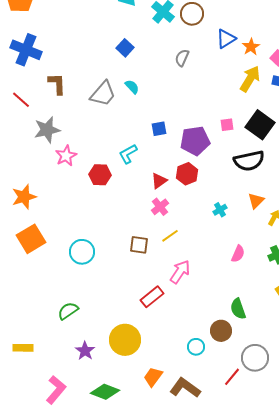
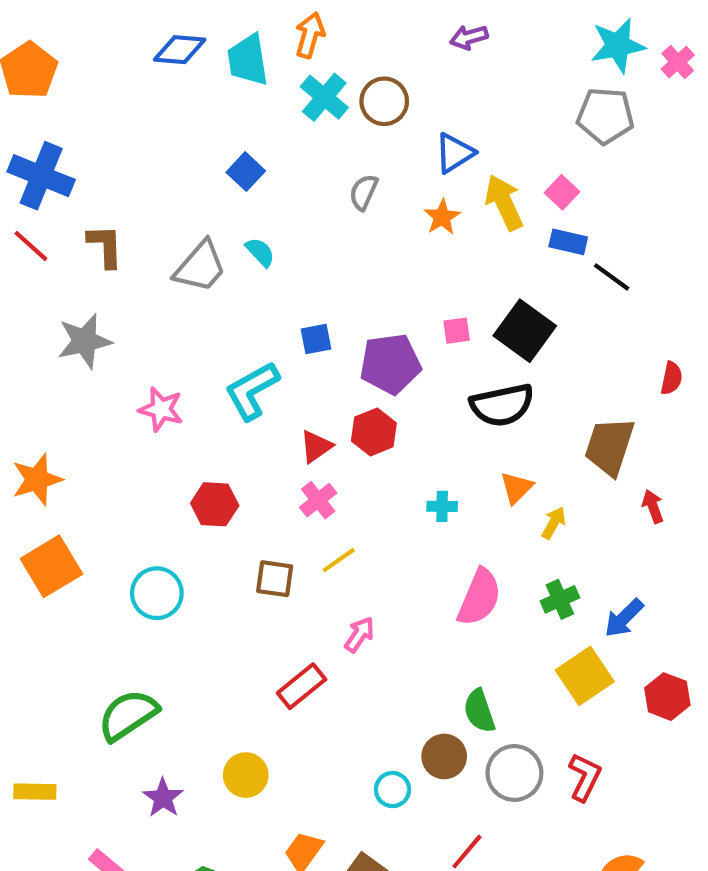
orange star: (251, 47) -> (442, 217), moved
yellow arrow: (250, 79) -> (504, 203), moved, turned -56
red line: (21, 100) -> (31, 246), moved
cyan L-shape: (128, 154) -> (252, 391), size x1.4
pink star: (66, 156) -> (161, 409), moved, turned -30
red hexagon: (100, 175) -> (215, 504), moved
cyan cross: (220, 210) -> (442, 506), turned 32
pink semicircle: (238, 254) -> (479, 597), size x1.6
pink arrow: (180, 272) -> (359, 635), size x0.7
green semicircle: (68, 311) -> (128, 715), size x1.4
yellow circle: (125, 340) -> (246, 775), size x0.7
gray circle: (255, 358) -> (514, 773), moved

